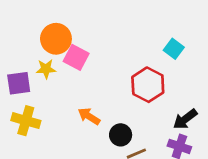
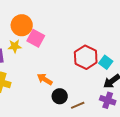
cyan square: (174, 49) -> (106, 62), moved
black circle: (121, 135) -> (60, 96), moved

